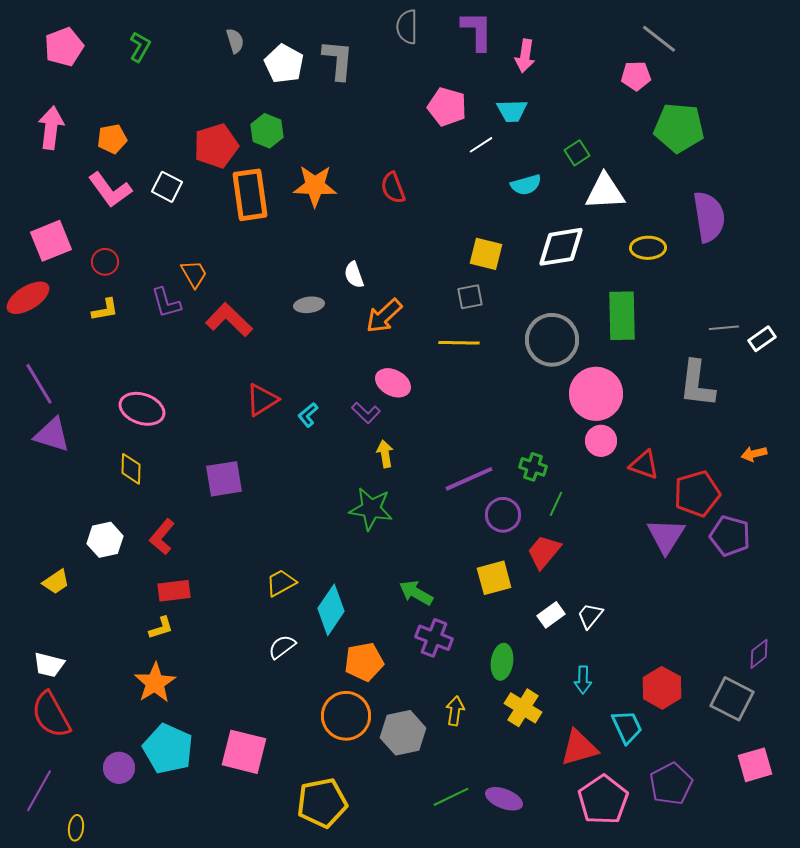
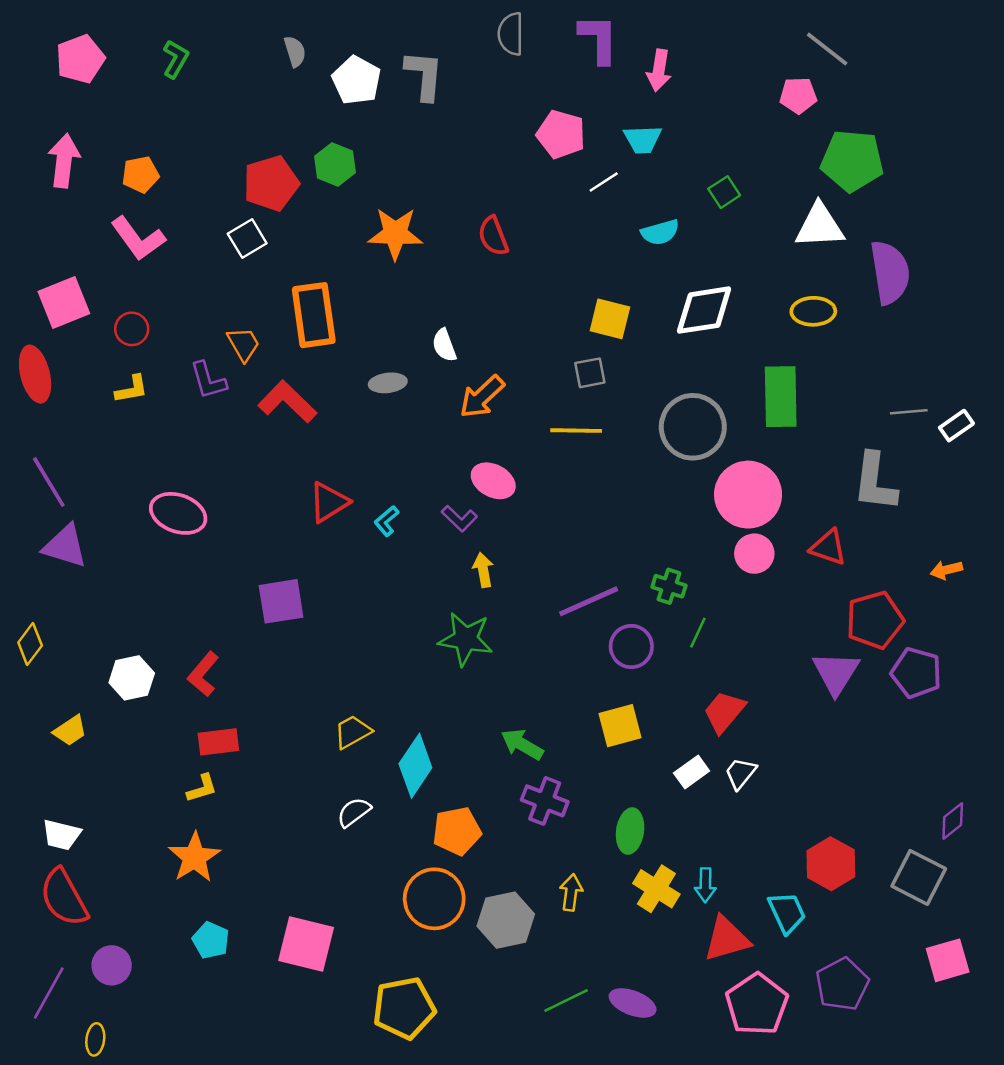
white square: (167, 187) -> (247, 239), moved, turned 32
white triangle: (605, 192) -> (820, 226), moved
orange rectangle: (250, 195) -> (314, 315), moved
red ellipse: (28, 298) -> (35, 374), turned -72
red triangle: (644, 465) -> (828, 547), moved
yellow diamond: (131, 469) -> (30, 644), moved, turned 36
red trapezoid: (544, 552) -> (724, 712), moved
cyan arrow: (583, 680) -> (705, 885), moved
cyan pentagon: (168, 749) -> (211, 940), size x0.6
purple circle: (119, 768) -> (112, 965), moved

